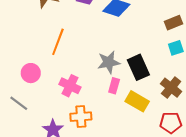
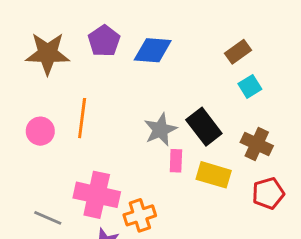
pink circle: (31, 73) -> (40, 131), moved
pink cross: (70, 86) -> (97, 195), moved, size x1.4

